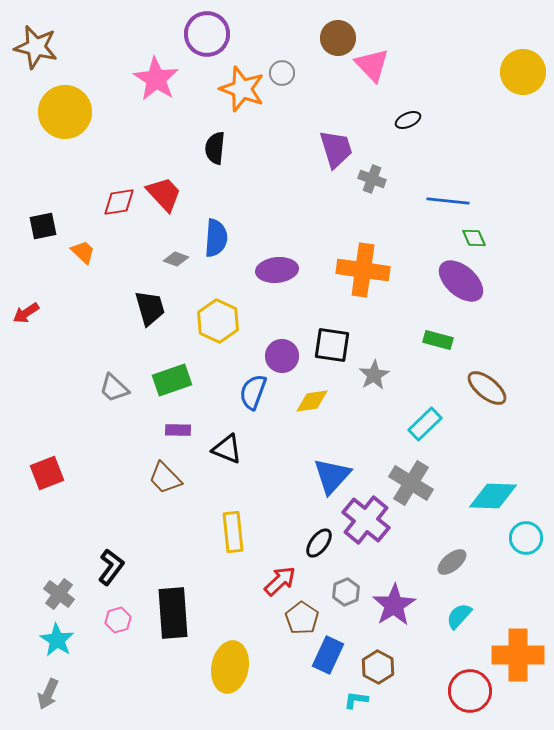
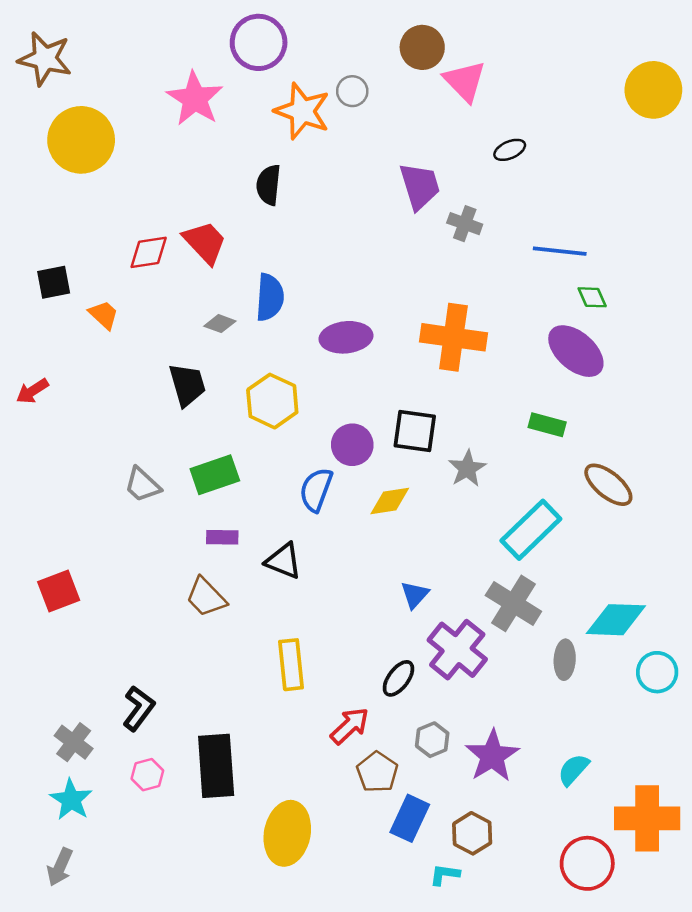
cyan rectangle: (425, 424) -> (531, 530), size x1.4
blue triangle: (332, 476) -> (415, 595), size x0.6
gray ellipse: (452, 562) -> (565, 660), moved, turned -48

